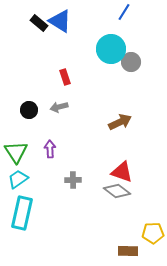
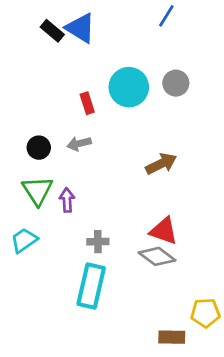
cyan circle: (111, 49) -> (129, 87), moved
green triangle: (16, 152) -> (37, 191), moved
cyan rectangle: (22, 213) -> (91, 286), moved

